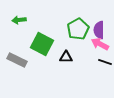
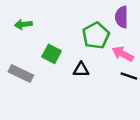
purple semicircle: (99, 30) -> (122, 17), moved
green square: (42, 44) -> (52, 54), size x0.7

